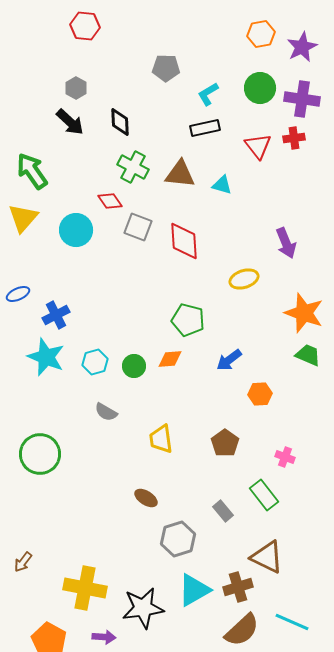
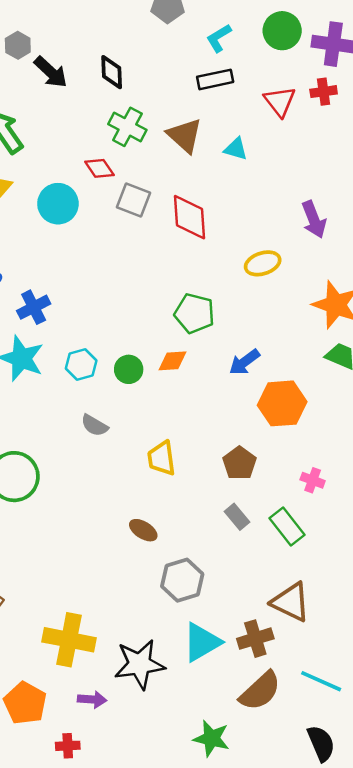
gray hexagon: (76, 88) -> (18, 45), moved
brown triangle: (180, 174) -> (185, 135), turned 36
orange hexagon: (260, 394) -> (282, 403), size x1.6
gray rectangle: (223, 511) -> (237, 517), moved

